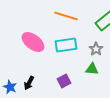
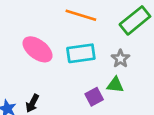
purple square: (64, 81) -> (94, 97), moved

